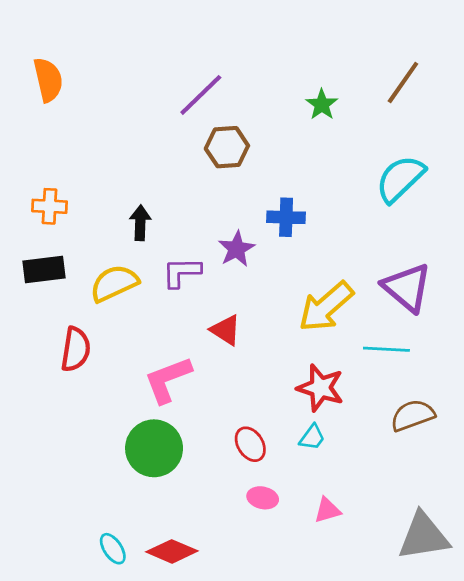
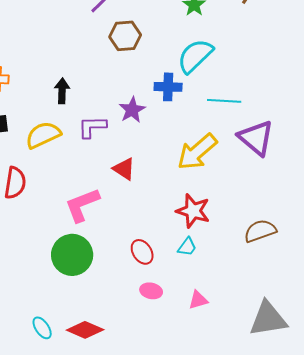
cyan semicircle: (400, 179) -> (195, 56), moved
cyan line: (386, 349) -> (224, 101), moved

